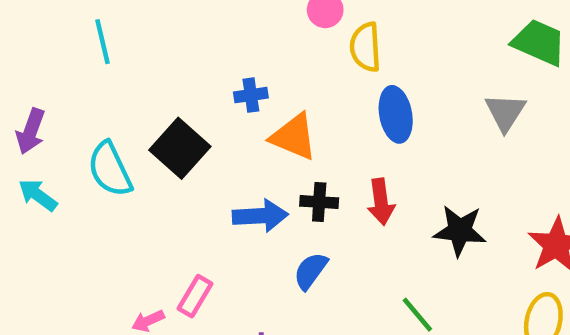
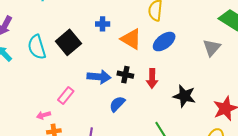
blue ellipse: (396, 114) -> (164, 42), turned 55
orange triangle: (294, 137) -> (131, 39), moved
pink rectangle: (195, 296) -> (66, 95), moved

